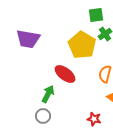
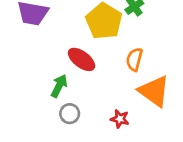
gray circle: (43, 116) -> (70, 114), moved

